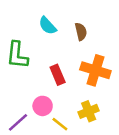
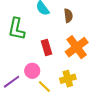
orange cross: (95, 70) -> (77, 47), turned 30

